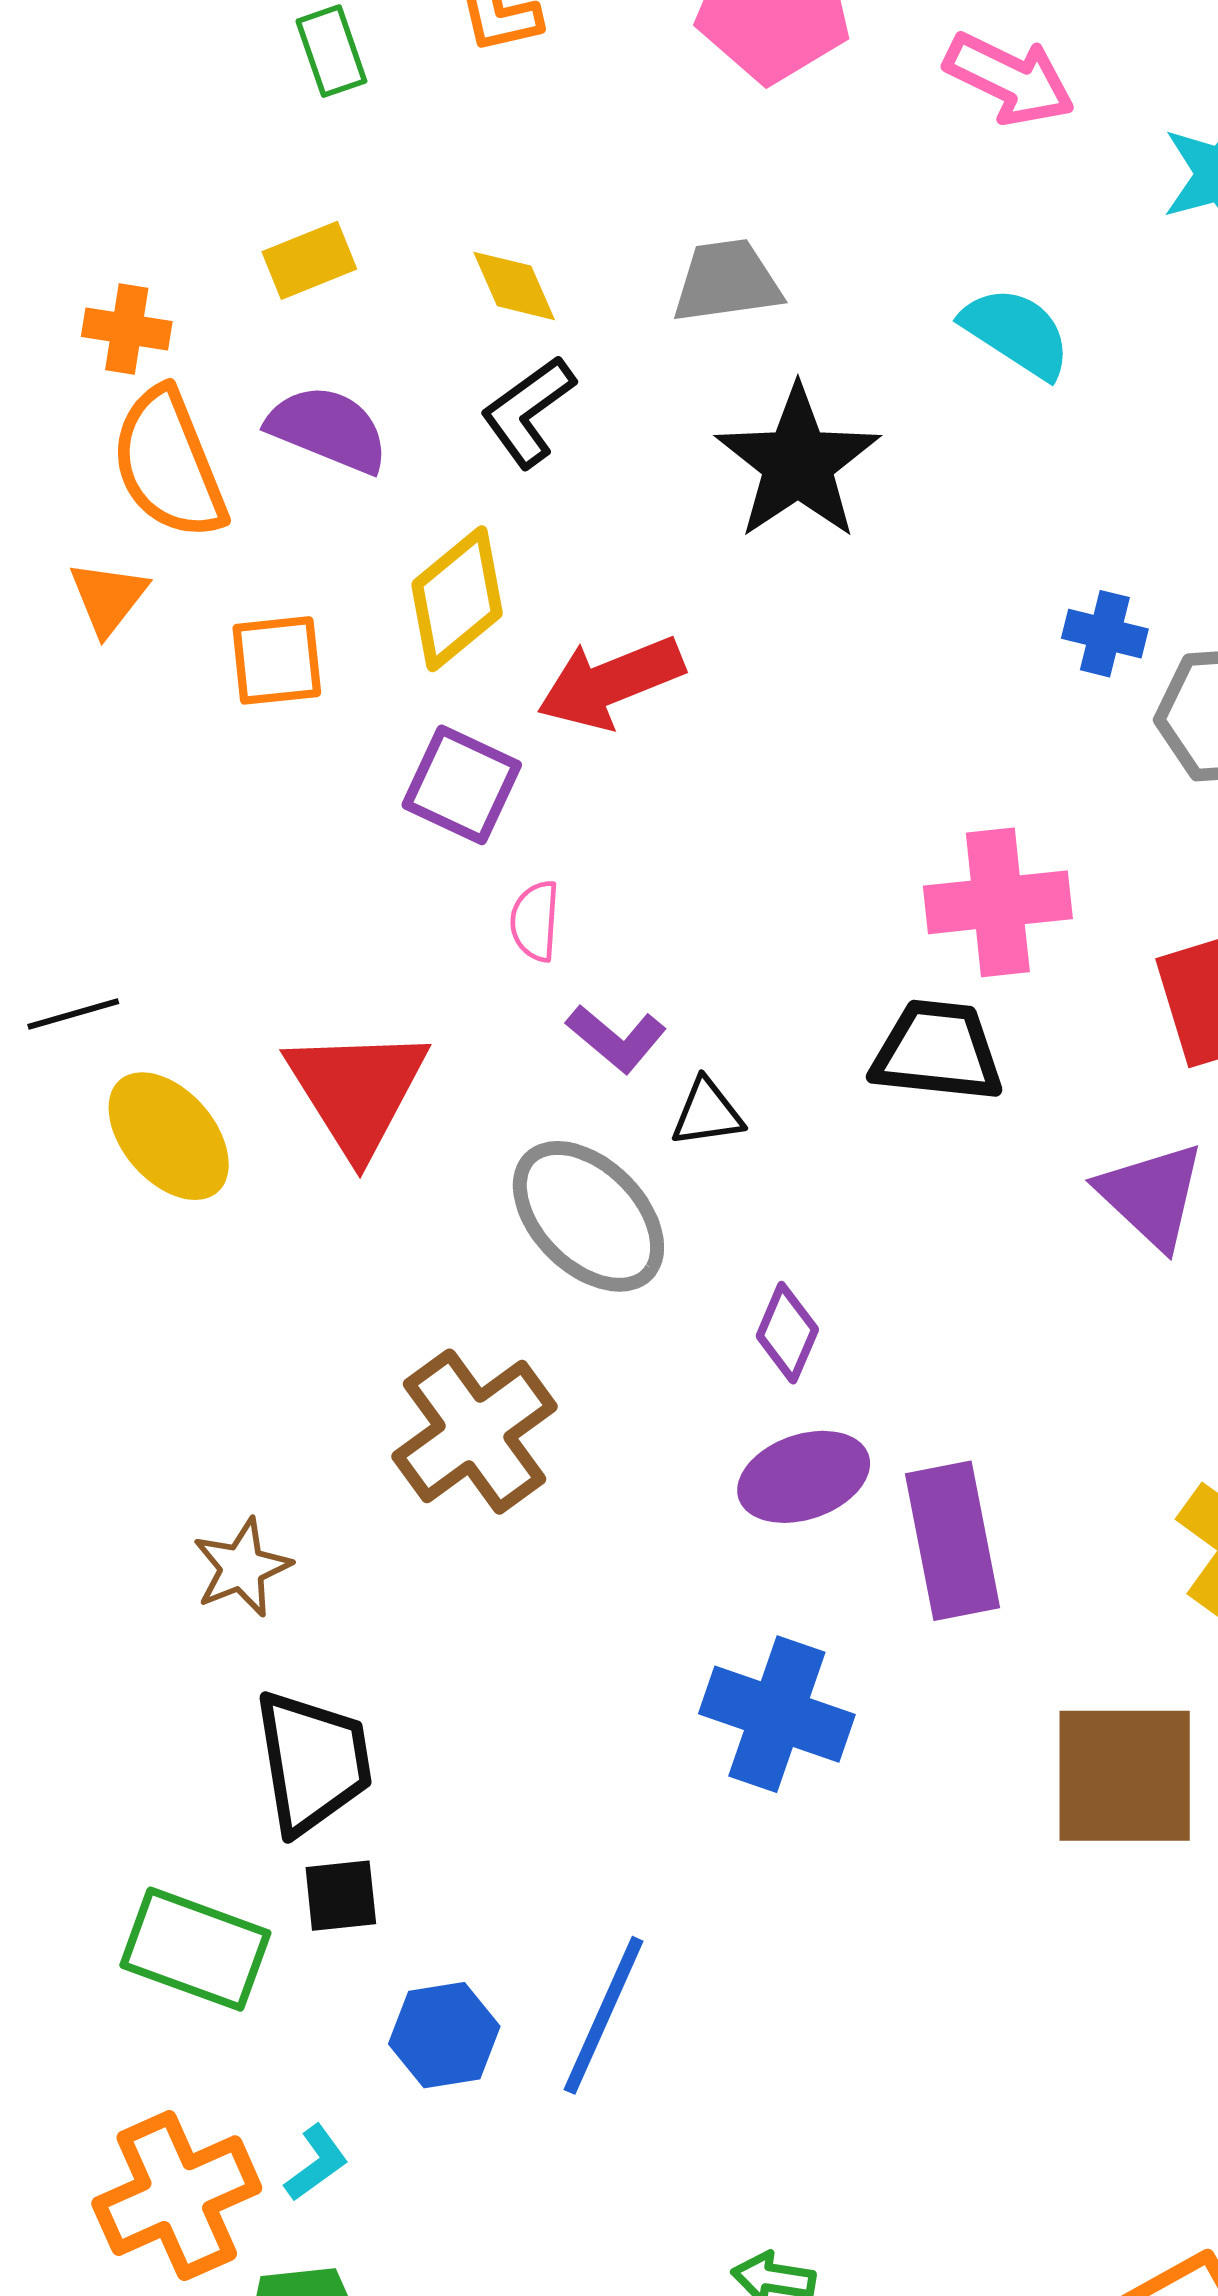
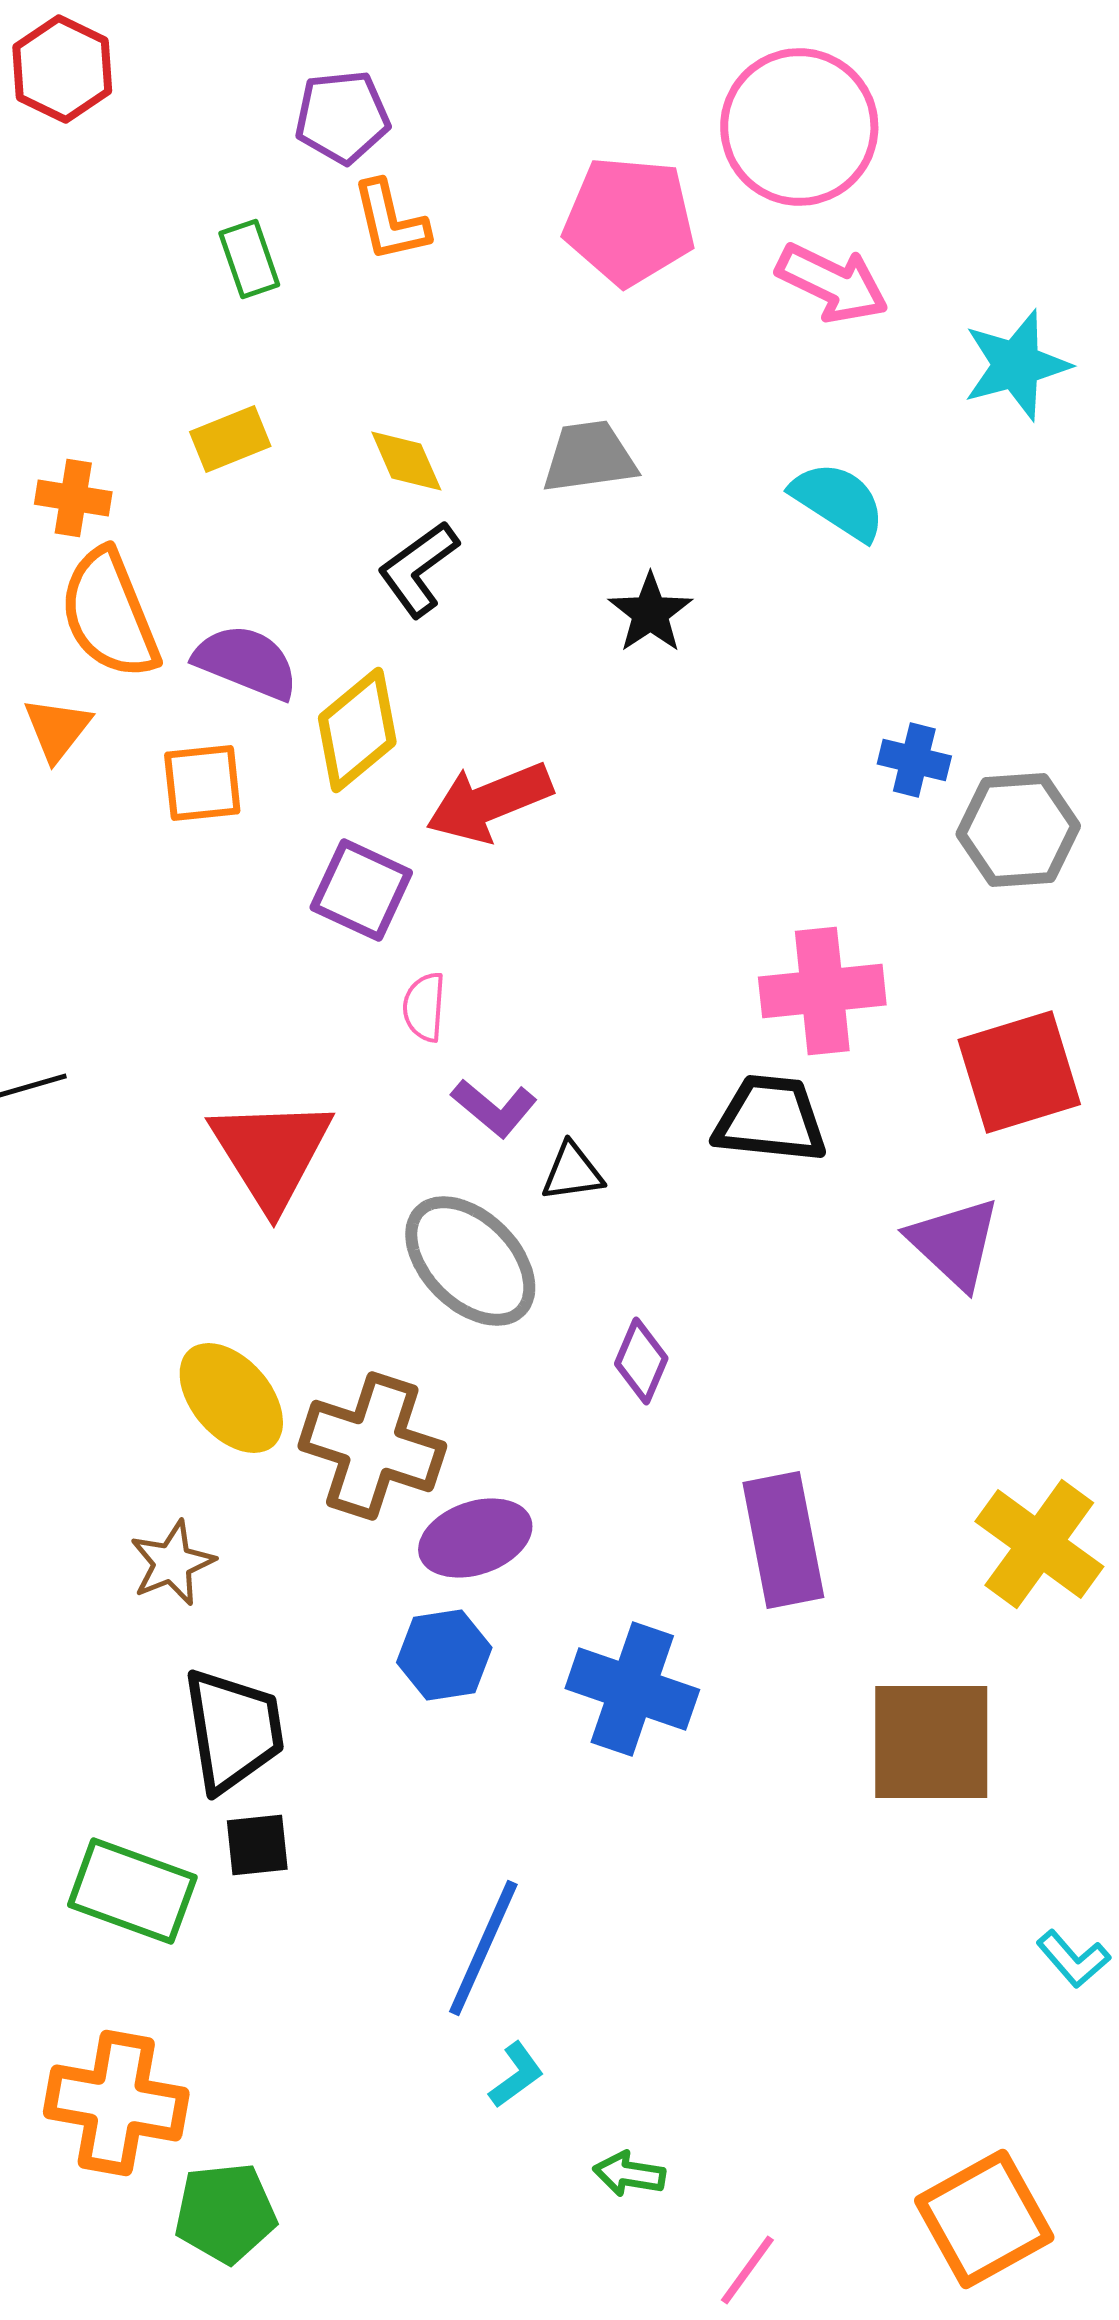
purple semicircle: (328, 429) -> (246, 662), moved
black star: (798, 463) -> (650, 613), size x0.6
yellow ellipse: (169, 1136) -> (231, 1398), moved
brown cross: (474, 1432) -> (372, 1446), turned -36
purple ellipse: (804, 1477) -> (475, 1538), moved
blue hexagon: (444, 2035) -> (444, 1655), moved
cyan L-shape: (316, 2163) -> (516, 2075), moved
orange cross: (177, 2196) -> (116, 2103), turned 34

